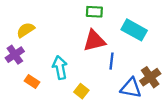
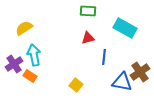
red triangle: (94, 41) -> (88, 38), size x0.6
purple cross: (15, 55) -> (14, 64), moved
cyan arrow: (60, 68) -> (34, 55), moved

